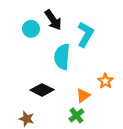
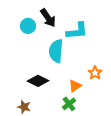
cyan L-shape: (85, 34) -> (77, 31), turned 55

